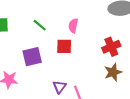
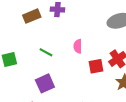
red square: (64, 46) -> (96, 66), moved

